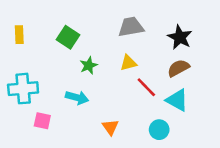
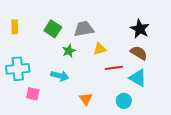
gray trapezoid: (131, 27) -> (84, 29), moved
brown semicircle: (178, 68) -> (139, 53), turned 60
red line: (146, 87) -> (114, 68), turned -54

